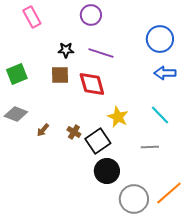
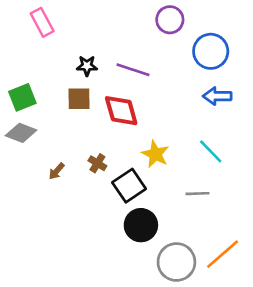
purple circle: (91, 15) -> (170, 20), moved
gray diamond: (16, 114) -> (21, 133), moved
brown cross: (74, 132) -> (97, 163), moved

